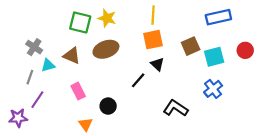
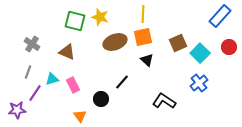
blue rectangle: (218, 17) -> (220, 16), moved, turned -35
brown ellipse: (106, 49) -> (115, 42), moved
cyan square: (214, 57) -> (200, 53), turned -30
cyan triangle: (48, 65) -> (52, 79), moved
black line: (138, 80) -> (122, 82), moved

